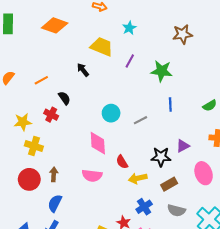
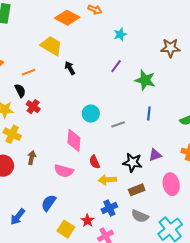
orange diamond: (55, 25) -> (67, 18), moved
yellow trapezoid: (102, 47) -> (51, 46), moved
black semicircle: (64, 98) -> (20, 91), moved
brown arrow: (54, 174) -> (32, 158), moved
blue semicircle: (55, 203) -> (49, 203), moved

